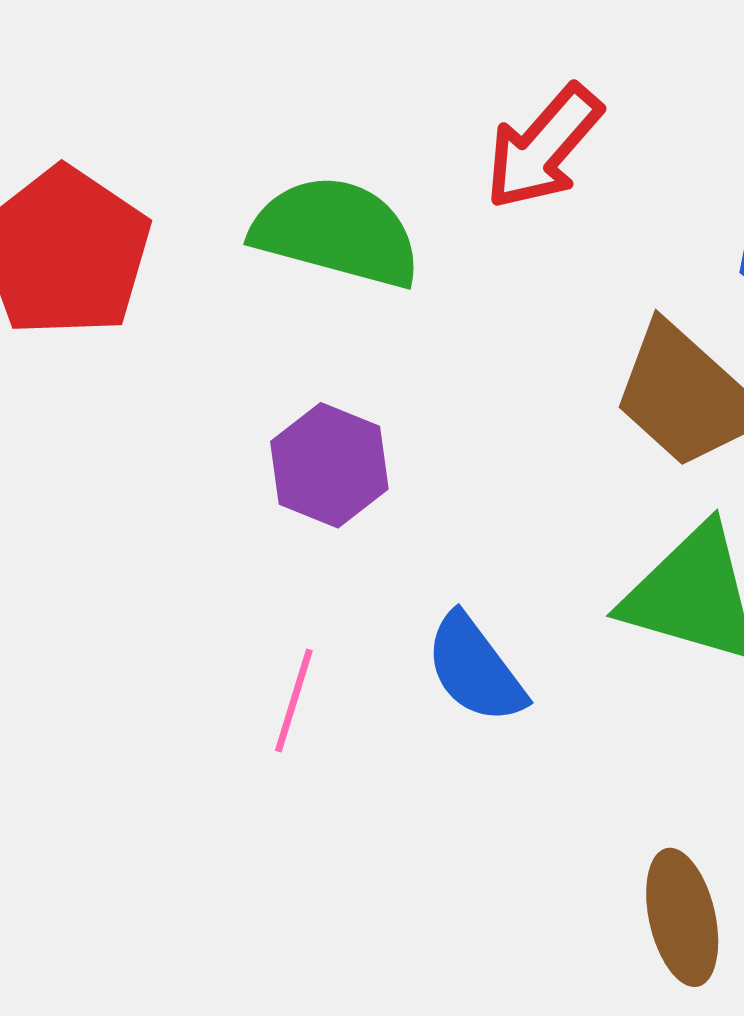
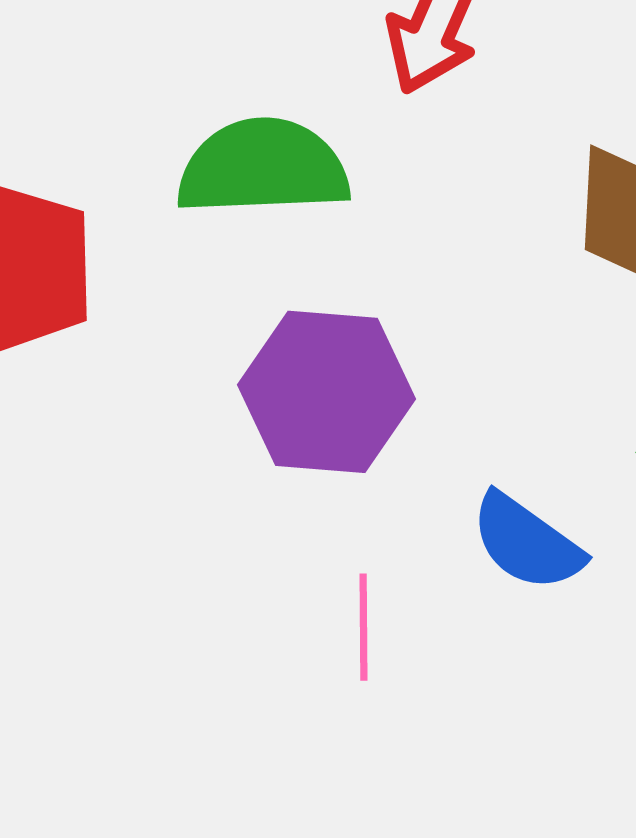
purple hexagon: (329, 465) -> (327, 392), size x1.4

